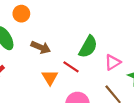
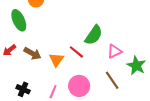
brown arrow: (41, 47) -> (32, 53), moved

